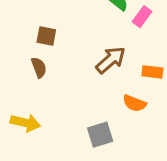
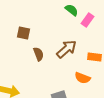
brown semicircle: (39, 67) -> (39, 54), moved

